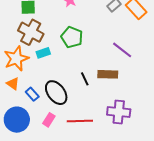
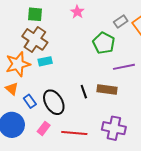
green pentagon: (72, 37) -> (104, 43), moved
purple line: (122, 50) -> (124, 67), turned -55

